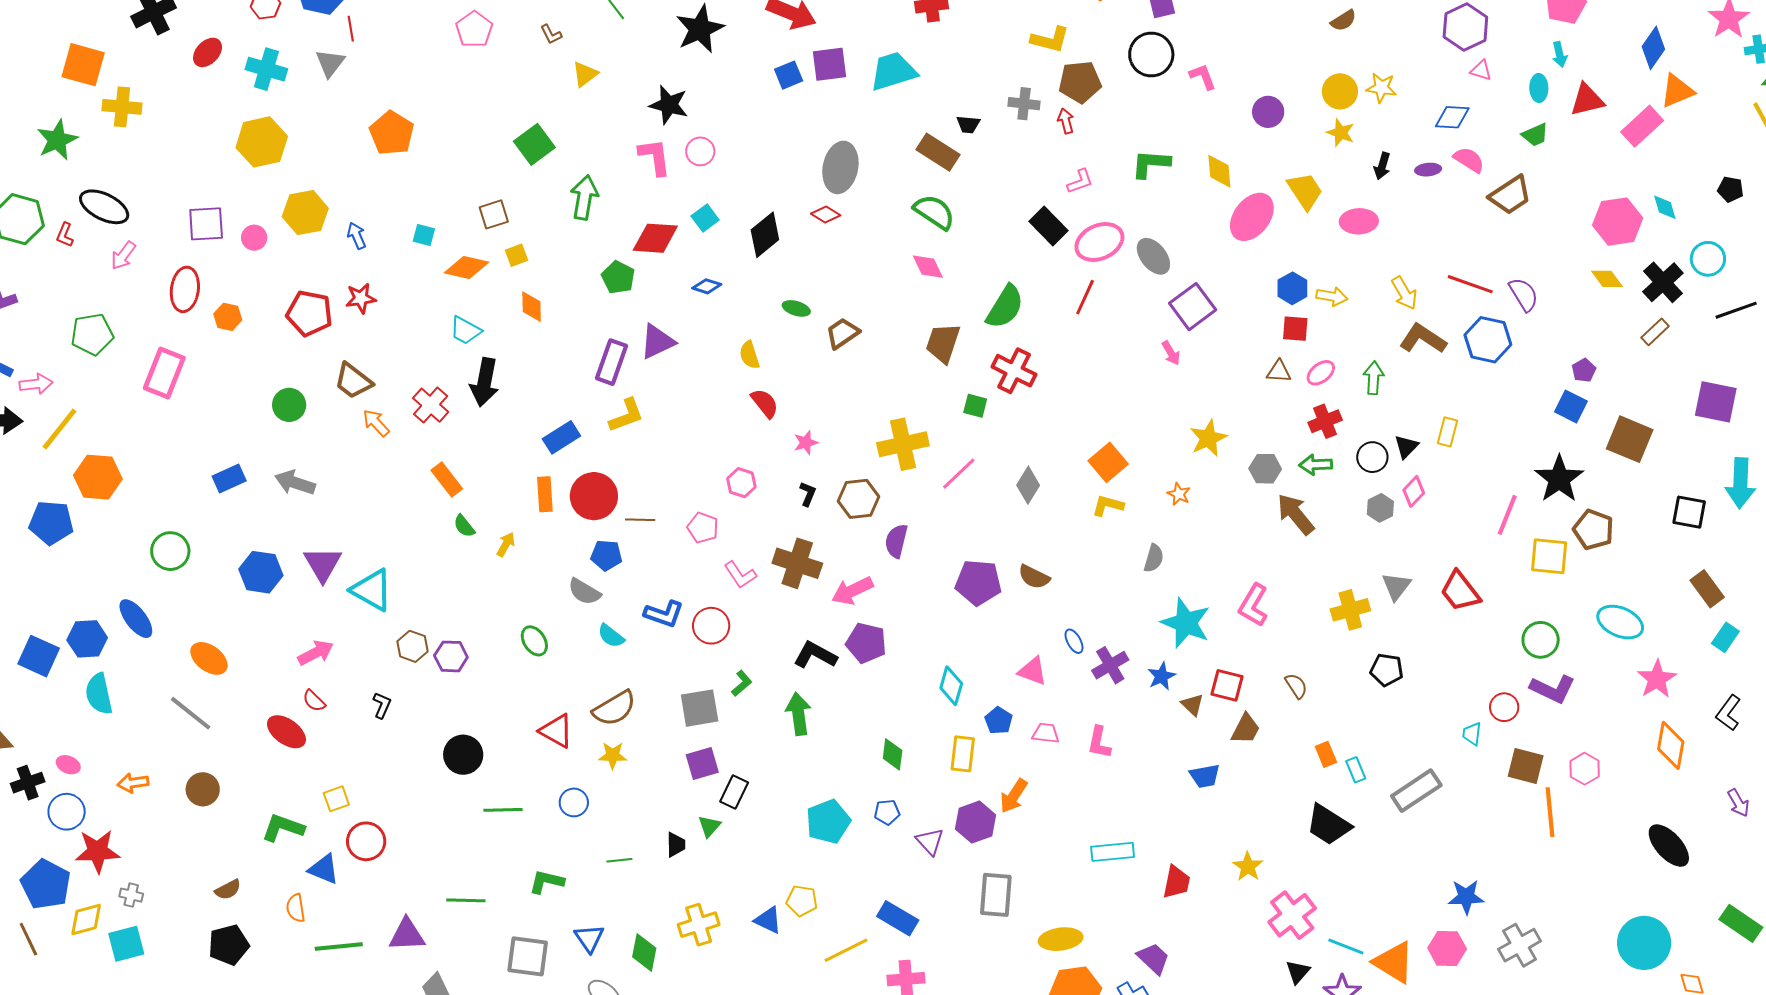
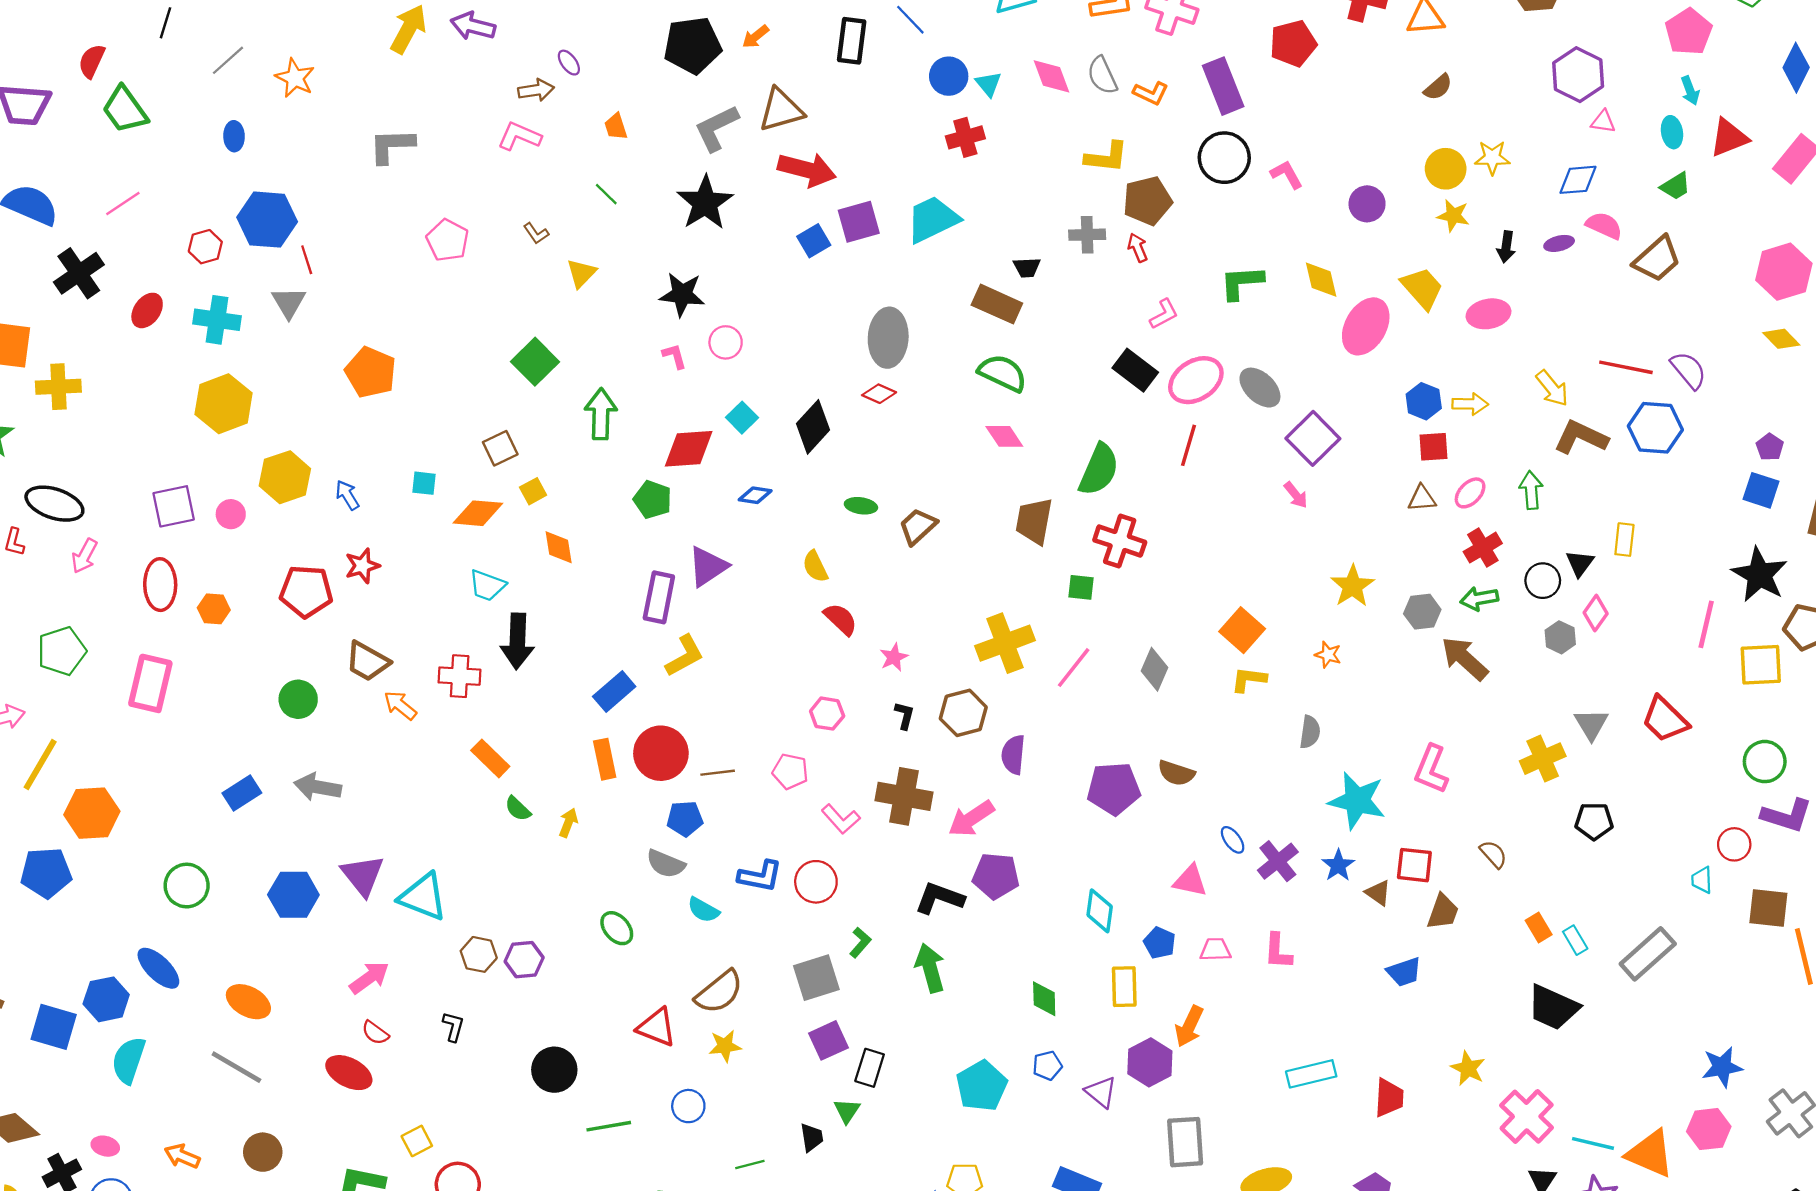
pink L-shape: (655, 157) -> (675, 356), size x0.6
red cross: (431, 405) -> (460, 676), turned -30
cyan semicircle: (99, 694) -> (129, 1060), turned 39
orange arrow: (133, 783) -> (182, 1156), turned 40

